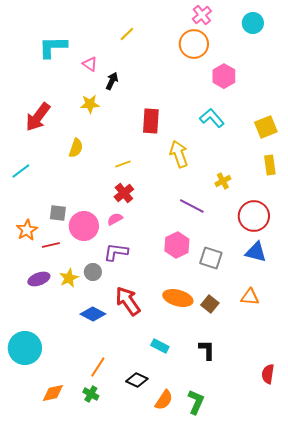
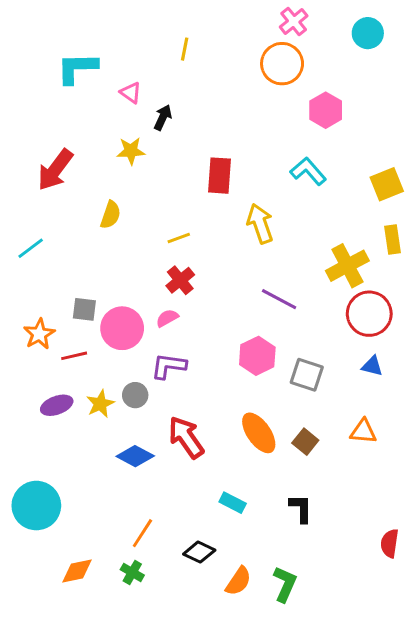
yellow line: (127, 34) -> (185, 49), turned -35
yellow cross: (223, 181) -> (347, 266), moved, size x1.8
blue triangle: (256, 252) -> (372, 366), size x0.7
orange ellipse: (178, 298) -> (259, 433), turned 40

